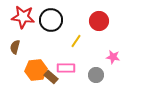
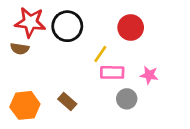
brown semicircle: (15, 47) -> (20, 49), moved, turned -96
pink rectangle: (66, 68) -> (112, 72), moved
orange hexagon: (36, 70) -> (25, 105), moved

